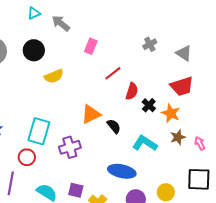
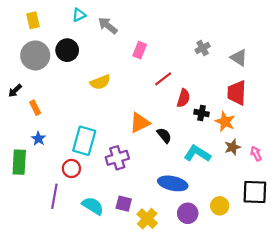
black circle: (34, 50) -> (67, 50), moved
red trapezoid: (182, 86) -> (237, 93), turned 110
black cross: (149, 105) -> (202, 113), turned -32

